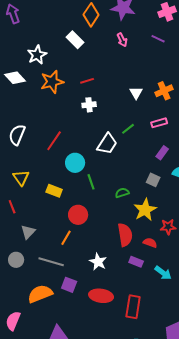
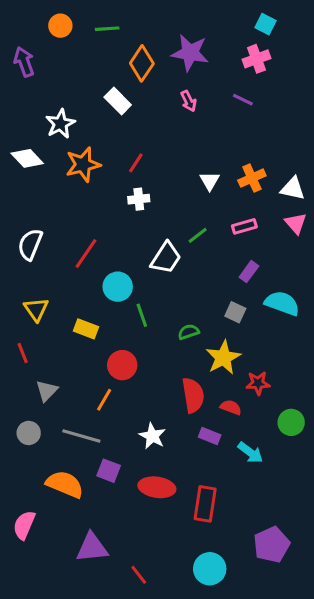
red line: (87, 81) -> (136, 163), turned -40
orange semicircle: (40, 294) -> (65, 484), turned 45

